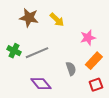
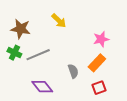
brown star: (29, 18) -> (21, 29), moved
pink star: (88, 38) -> (101, 39), moved

